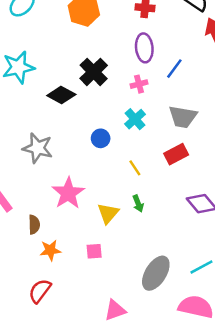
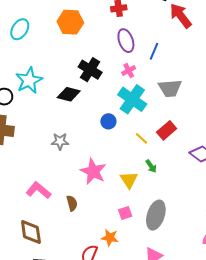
cyan cross: (135, 119) -> (132, 99), size x1.6
gray star: (38, 148) -> (60, 141), size x0.7
red rectangle: (176, 154) -> (167, 130), moved
orange star: (50, 250) -> (110, 238), moved, turned 30
gray ellipse: (156, 273) -> (156, 215), moved

